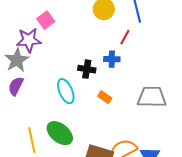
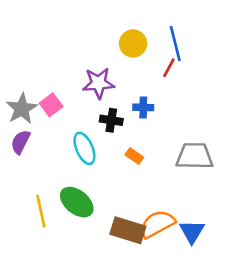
pink square: (46, 20) -> (51, 105), moved
red line: (125, 37) -> (169, 68), moved
purple star: (29, 40) -> (98, 83), moved

